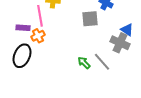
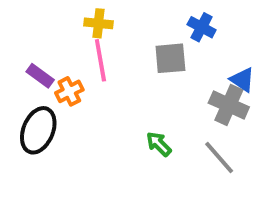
pink line: (40, 16) -> (100, 60), moved
purple rectangle: (23, 28) -> (40, 76), turned 32
gray line: (102, 62) -> (219, 158), moved

